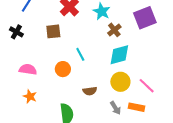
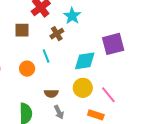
purple square: (145, 18) -> (113, 44), moved
brown cross: (114, 30) -> (57, 34), moved
gray arrow: (115, 108) -> (59, 112), moved

